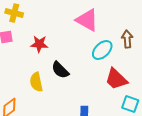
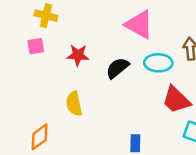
cyan ellipse: (102, 50) -> (158, 63), turned 45
black semicircle: (60, 70) -> (117, 68), moved, turned 96

